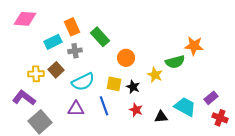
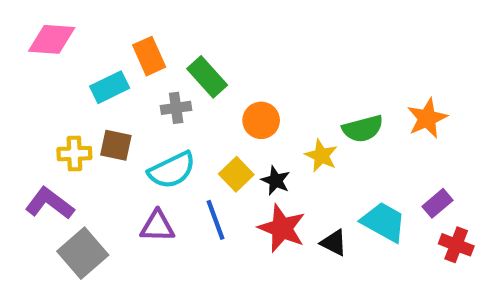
orange star: (194, 46) -> (427, 118), moved, turned -30
gray cross: (75, 51) -> (176, 108), moved
brown square: (56, 70) -> (116, 145), turned -35
yellow square: (114, 84) -> (236, 174), turned 35
red star: (136, 110) -> (282, 228), size x1.6
black triangle: (161, 117) -> (334, 243), turned 32

